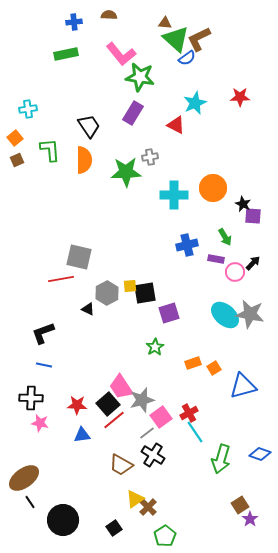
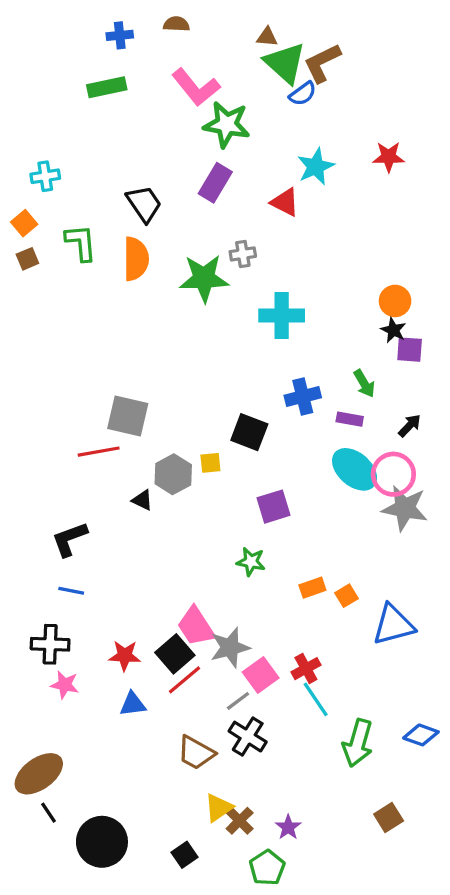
orange circle: (213, 188) -> (395, 301), moved, size x0.7
pink circle: (235, 272) -> (393, 474), moved, size x1.4
black square: (145, 293) -> (249, 432), moved, turned 30
cyan ellipse: (225, 315) -> (355, 469), moved
green star: (155, 347) -> (251, 562), turned -30
purple star: (250, 519) -> (288, 827), moved

